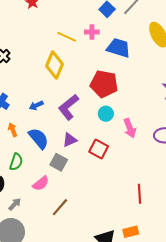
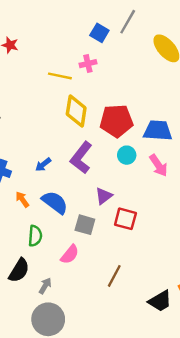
blue trapezoid: (118, 48) -> (158, 131), moved
yellow diamond: (55, 65) -> (76, 111), moved
purple triangle: (70, 140) -> (104, 196), moved
red square: (99, 149) -> (125, 219), moved
brown line: (60, 207) -> (114, 276), moved

